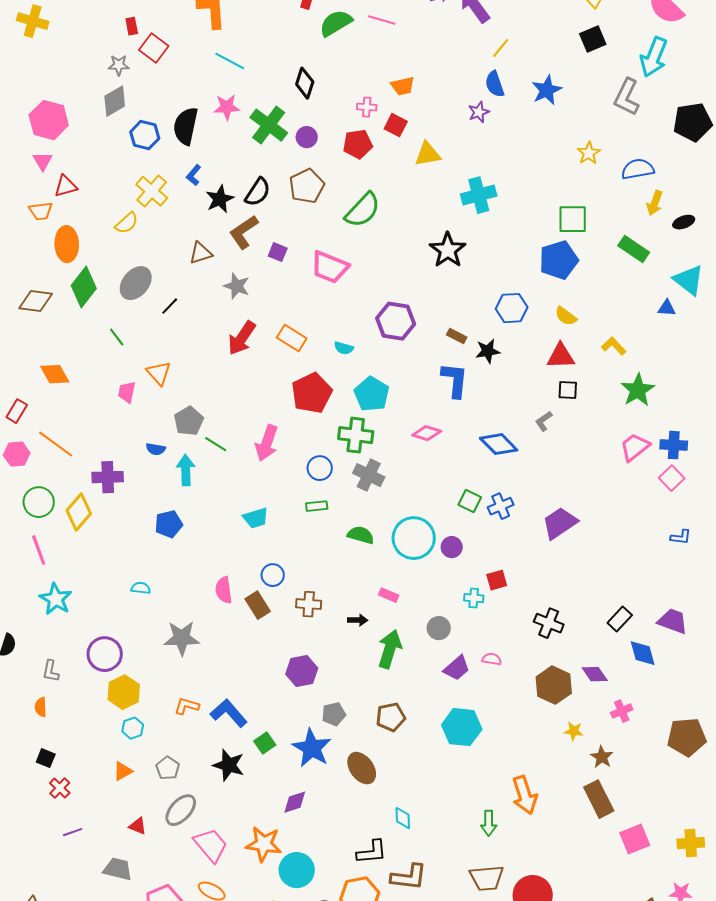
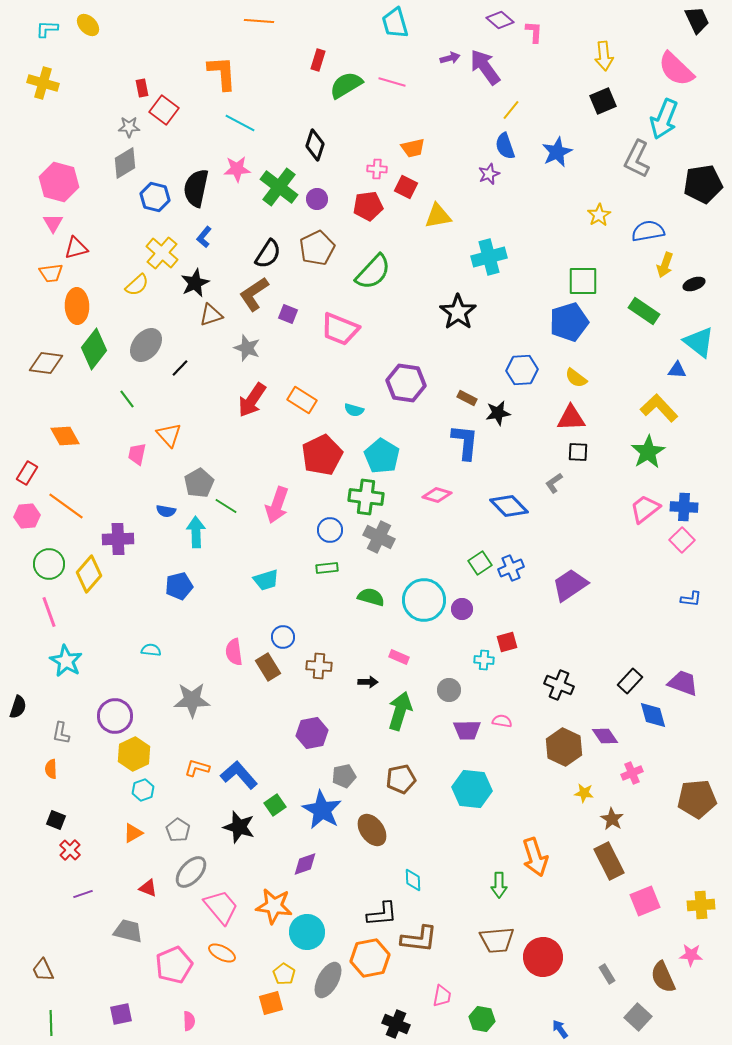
black star: (220, 199) -> (195, 283), moved
yellow L-shape: (614, 346) -> (659, 408), moved, size x1.5
green square: (470, 501) -> (480, 563), turned 30
purple trapezoid: (457, 668) -> (467, 730), turned 40

